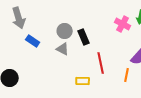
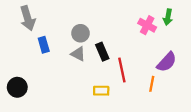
black rectangle: (84, 37) -> (102, 52), moved
blue rectangle: (33, 41) -> (44, 45), turned 40

